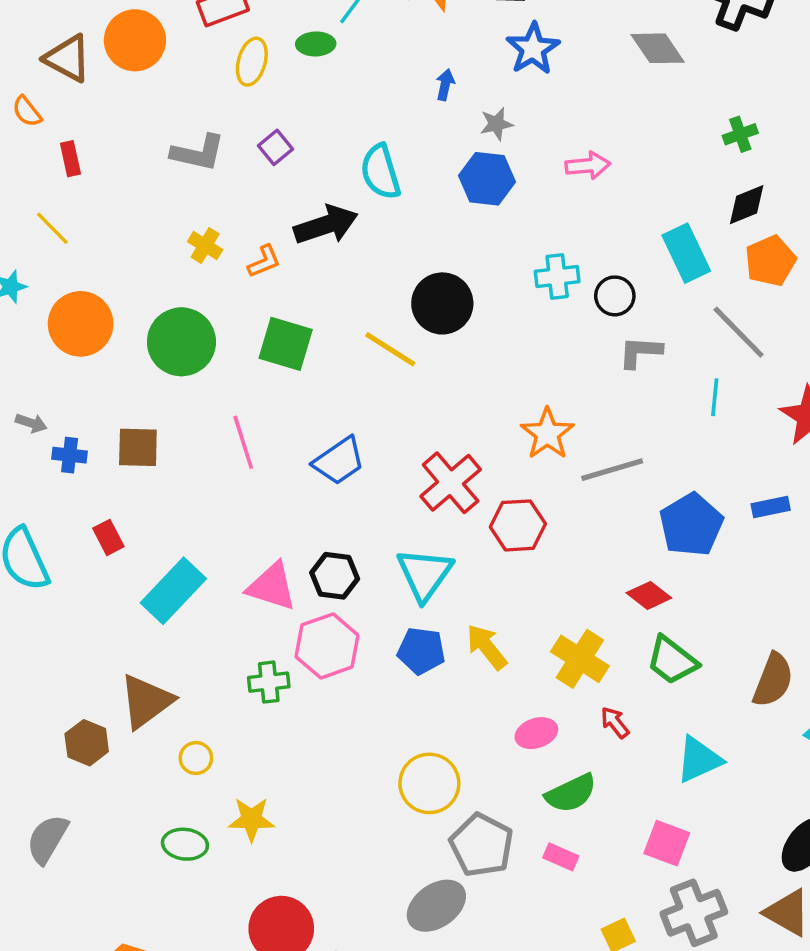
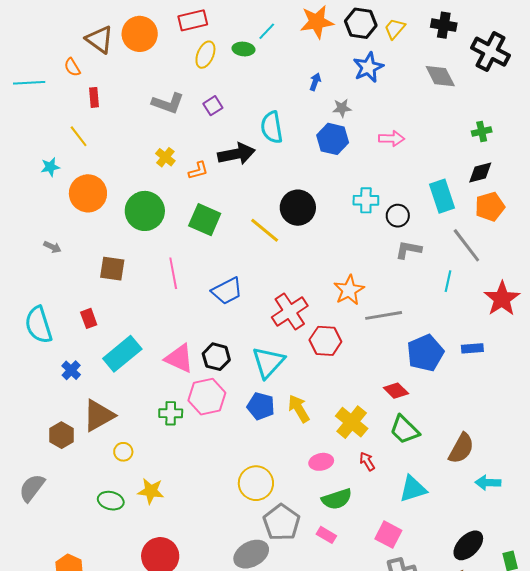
blue cross: (70, 455) -> (71, 370), moved, turned 30

